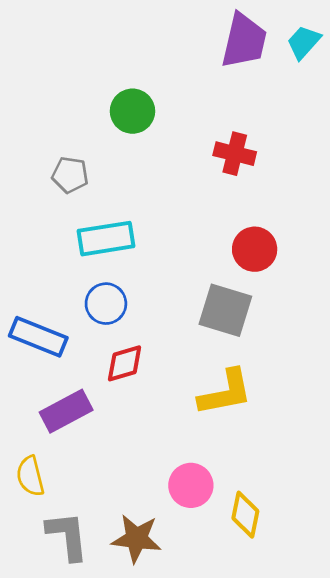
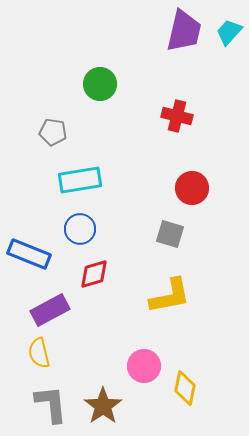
gray square: (225, 310) -> (170, 234), size x0.7
yellow semicircle: (30, 476) -> (39, 353), moved
brown star: (136, 539) -> (103, 406), turned 30

